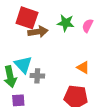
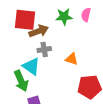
orange triangle: (83, 67) -> (72, 59), moved
gray cross: (37, 76) -> (44, 50), moved

